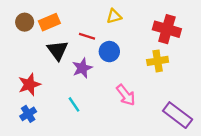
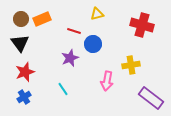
black triangle: (58, 50) -> (20, 43), moved
yellow cross: (158, 61) -> (131, 65), moved
pink arrow: (126, 95) -> (107, 81), turned 48

